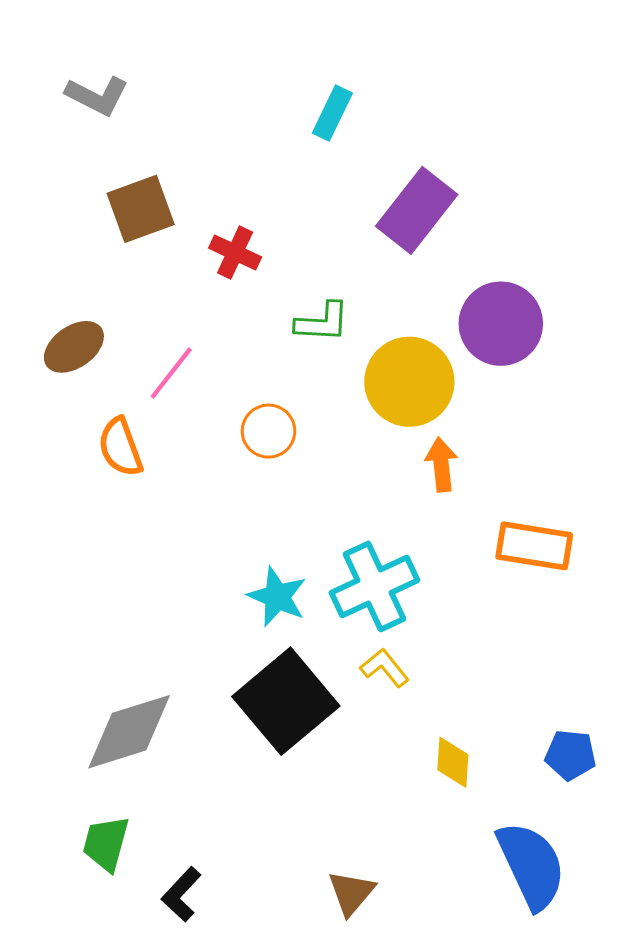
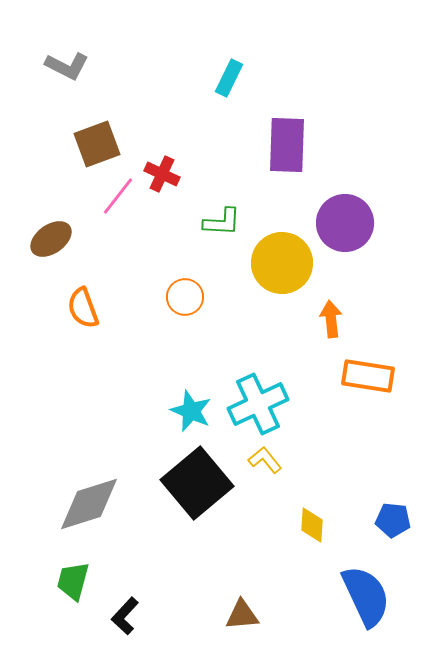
purple rectangle: (417, 210) -> (287, 145), turned -36
pink line: (171, 373) -> (118, 196), moved
orange arrow: (441, 465) -> (331, 319), moved
brown triangle: (351, 893) -> (242, 615), turned 45

